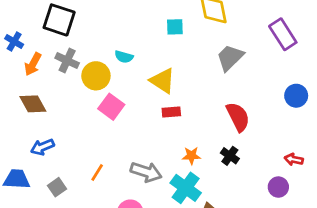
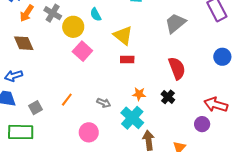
cyan semicircle: (124, 57) -> (96, 15), turned 40
blue arrow: (42, 147) -> (14, 76), moved
red arrow: (294, 159) -> (216, 105), size x1.6
gray arrow: (146, 172) -> (104, 103), size x0.6

